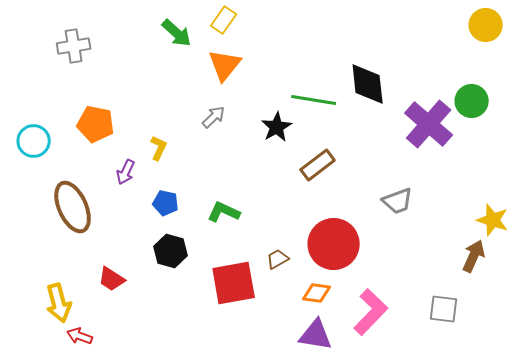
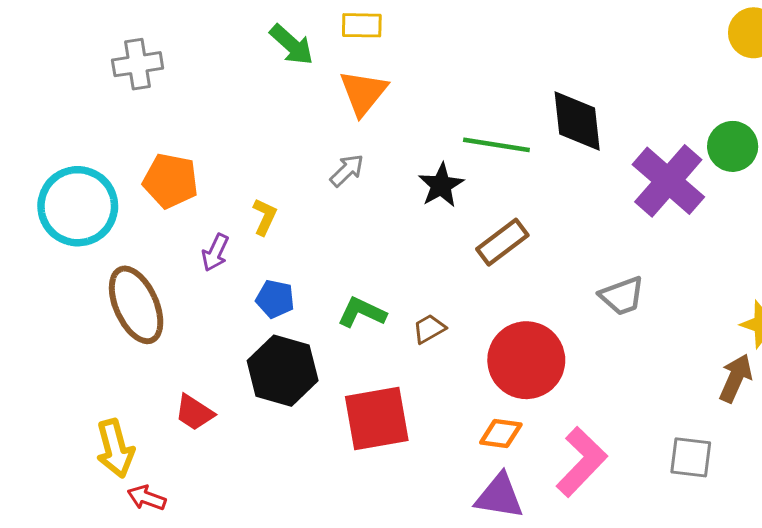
yellow rectangle: (224, 20) -> (362, 25), turned 56
cyan circle: (34, 141) -> (78, 206), size x1.6
black hexagon: (171, 251) -> (283, 371), size x1.4
brown trapezoid: (278, 259) -> (429, 329), moved

